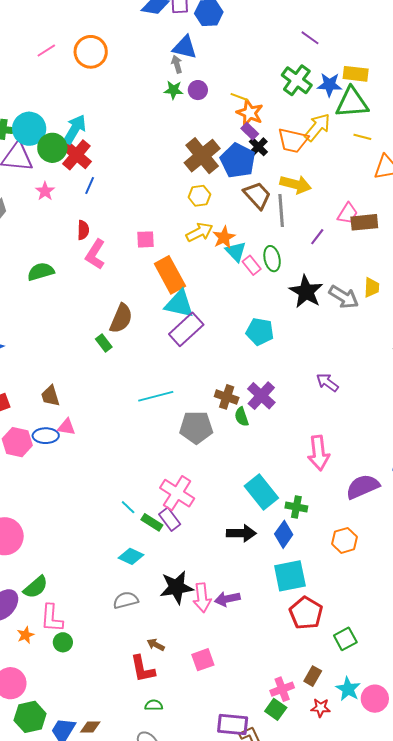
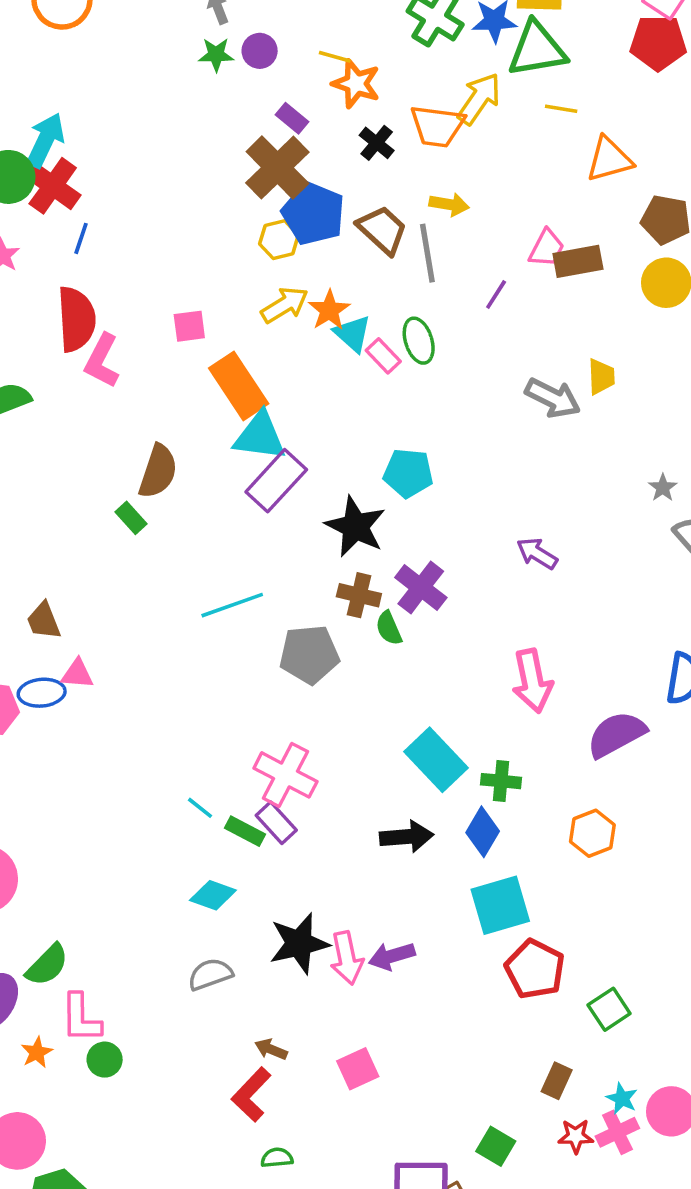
purple rectangle: (250, 131) -> (292, 118), moved
blue pentagon: (238, 161) -> (313, 214), moved
yellow arrow: (296, 184) -> (449, 204), size x0.7
red semicircle: (83, 230) -> (76, 319), size x1.8
black star: (306, 292) -> (355, 527), moved
red L-shape: (143, 669) -> (251, 1095), turned 60
pink cross: (282, 689) -> (617, 1132), moved
cyan star: (348, 689) -> (622, 1098), size x0.7

